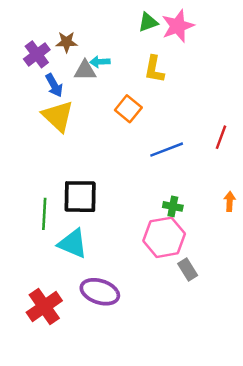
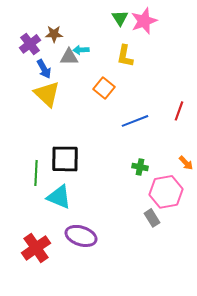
green triangle: (148, 22) -> (120, 18), turned -42
orange arrow: (230, 201) -> (186, 163), turned 133
pink hexagon: (164, 237) -> (166, 192), moved

